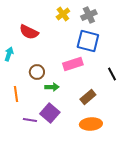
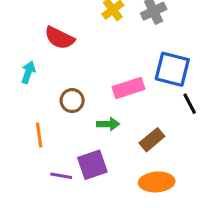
blue square: (88, 41) -> (172, 69), moved
green arrow: (52, 87) -> (108, 124), moved
purple square: (50, 113) -> (92, 165), turned 30

